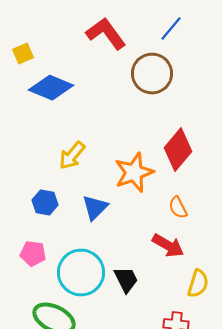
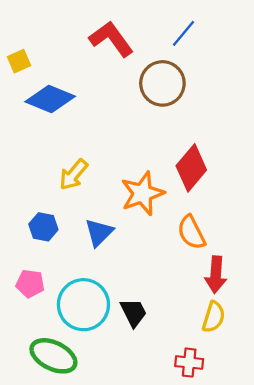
orange semicircle: (178, 208) -> (191, 232), size x1.4
red arrow: (168, 246) -> (216, 275), moved, turned 64

